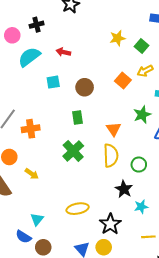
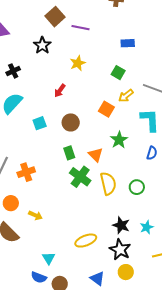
yellow star: (118, 38) -> (78, 63), moved
red arrow: (63, 52) -> (60, 91), moved, turned -56
green star: (142, 115) -> (119, 140), moved
orange triangle: (114, 129) -> (96, 155), moved
green cross: (73, 151) -> (80, 177), moved
black star: (124, 189) -> (121, 225), moved
yellow circle: (104, 247) -> (126, 272), moved

